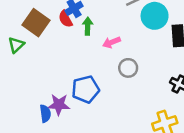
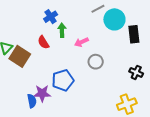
red semicircle: (65, 19) -> (43, 42), moved
brown square: (36, 23) -> (20, 56), moved

